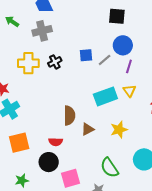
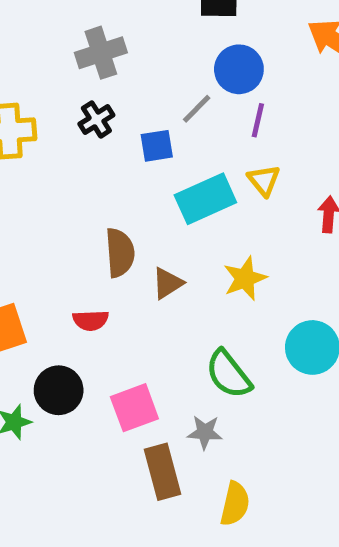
gray cross: (42, 31) -> (101, 53), moved
blue square: (86, 55) -> (157, 146), moved
black cross: (55, 62) -> (96, 119), moved
black circle: (49, 162) -> (59, 390), moved

